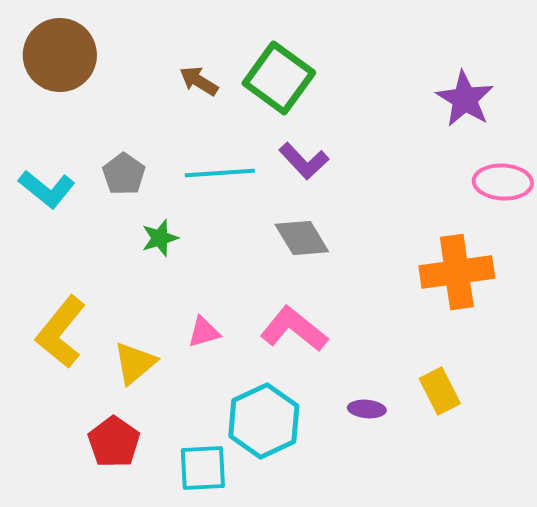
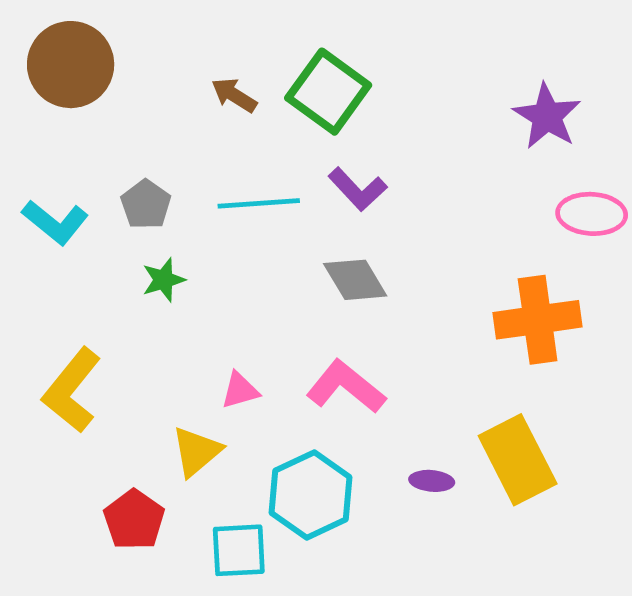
green star: (160, 238) -> (163, 280), moved
yellow triangle: (135, 363) -> (196, 451), moved
yellow rectangle: (440, 391) -> (518, 460), size x1.6

